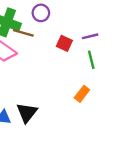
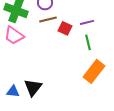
brown line: (23, 33) -> (48, 19), moved, turned -30
orange rectangle: (82, 94) -> (94, 71), moved, size x1.6

